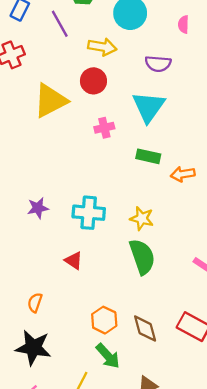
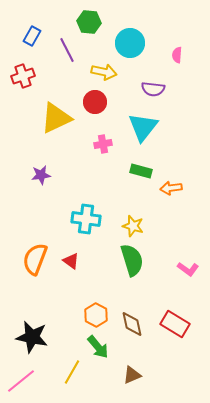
purple star: (38, 208) -> (41, 175), moved
orange semicircle: (35, 303) -> (35, 259), moved, size x1.8

